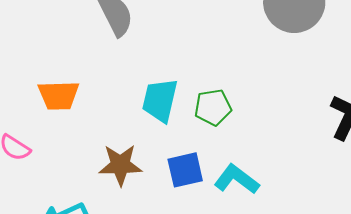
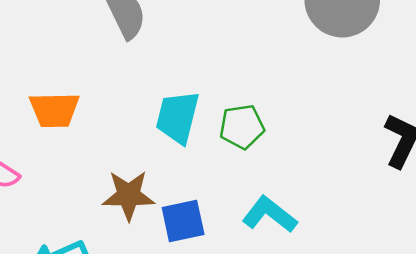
blue square: (185, 170) -> (183, 221), moved

